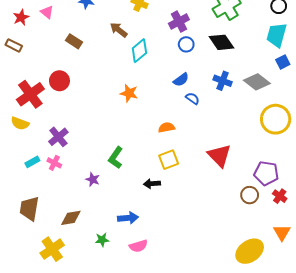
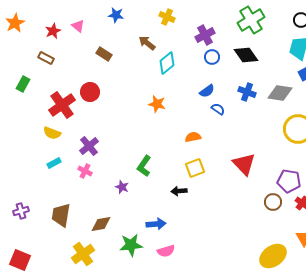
gray diamond: (257, 82) -> (280, 93), turned -30
cyan rectangle: (32, 162) -> (54, 163), moved
green star: (102, 240) -> (131, 245), size x1.6

